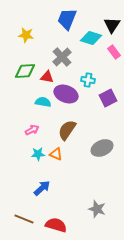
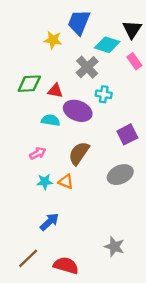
yellow star: (26, 35) -> (53, 40), moved
gray cross: (62, 57) -> (87, 67), moved
purple square: (108, 98) -> (127, 134), moved
brown line: (24, 219) -> (28, 258), turned -66

